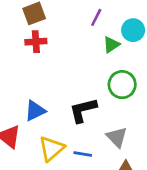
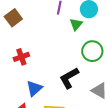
red cross: (36, 42) -> (21, 57), moved

